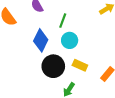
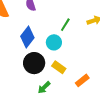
green line: (63, 21) -> (65, 25), moved

